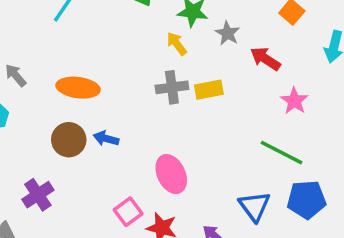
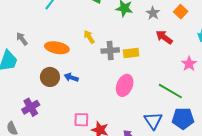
gray star: (227, 33) -> (153, 13), moved
yellow arrow: (177, 44) -> (89, 37), moved
pink star: (294, 101) -> (189, 64), moved
pink ellipse: (171, 174) -> (125, 85), moved, turned 45
pink square: (128, 212) -> (81, 120), turned 35

